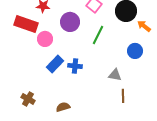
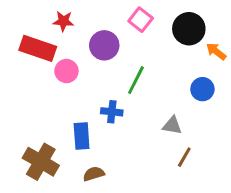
green line: (98, 35) -> (136, 80), moved
blue rectangle: (55, 64) -> (82, 136), moved, turned -48
brown line: (123, 96) -> (184, 157), turned 32
brown cross: (28, 99) -> (41, 162), size x1.6

